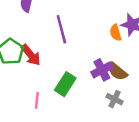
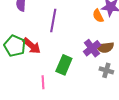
purple line: (61, 29) -> (53, 20), turned 35
brown semicircle: (117, 72) -> (105, 47), turned -36

